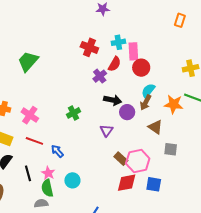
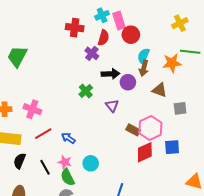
green cross: (74, 113) -> (86, 91), moved
red line: (34, 141) -> (43, 134), turned -36

